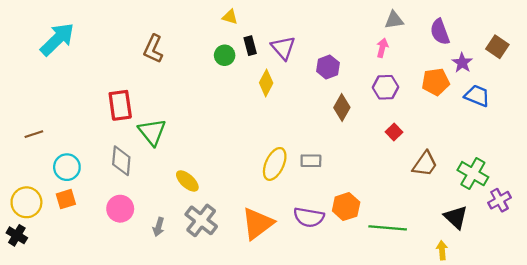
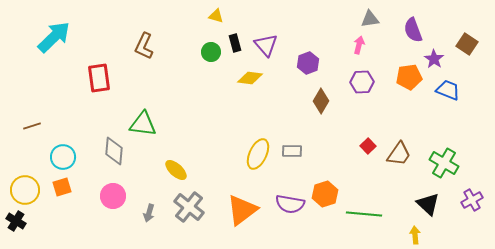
yellow diamond: (266, 83) -> (250, 78), turned 70
red rectangle: (120, 105) -> (99, 78), moved
green triangle: (152, 132) -> (143, 124), turned -44
red square: (394, 132) -> (368, 146), moved
purple cross: (500, 200) -> (472, 200), moved

